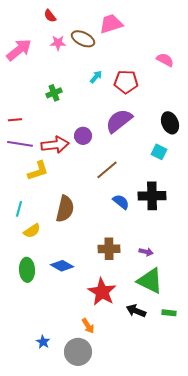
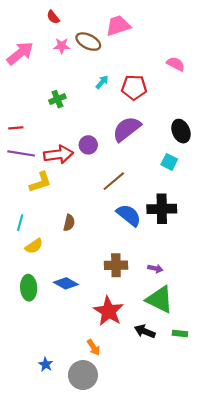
blue semicircle: (121, 202) -> (129, 215), size x1.4
brown semicircle: (65, 209) -> (69, 223), size x0.6

